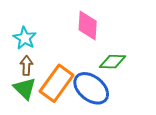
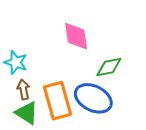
orange rectangle: (57, 83) -> (57, 101), turned -39

